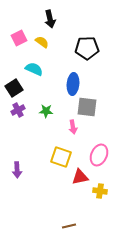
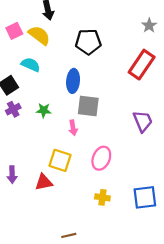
yellow semicircle: (42, 42) -> (39, 35), size x1.5
red triangle: (80, 177) -> (44, 182), moved

